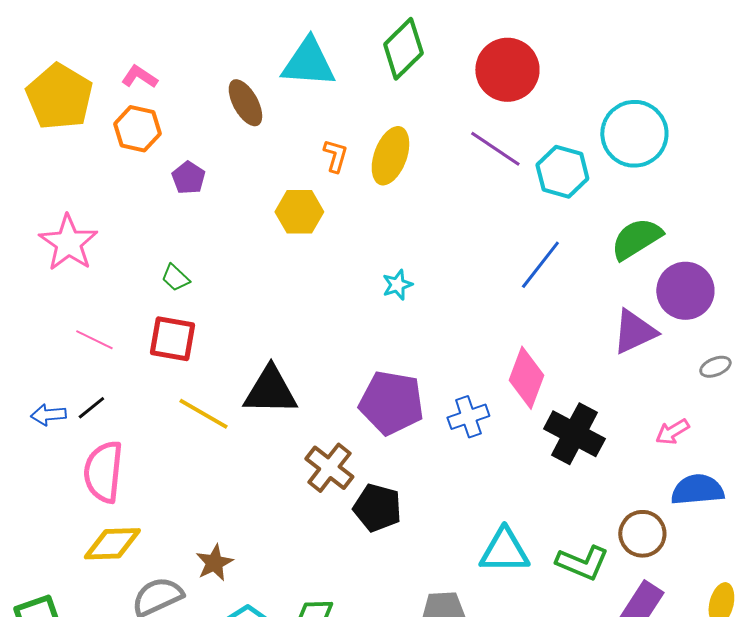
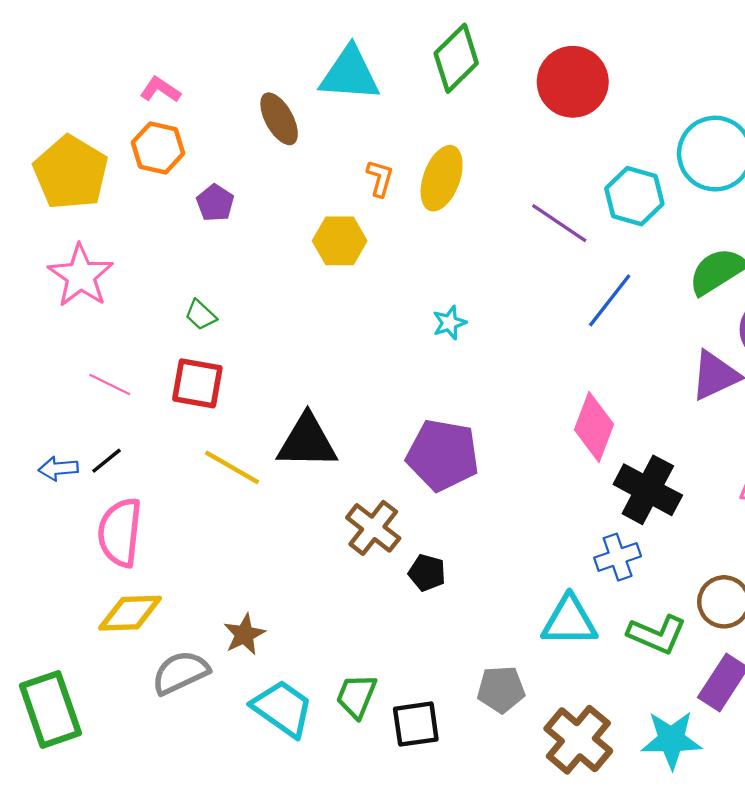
yellow pentagon: (59, 97) -> (71, 173), moved
purple line: (495, 149) -> (559, 223), moved
blue cross: (468, 417) -> (618, 557), moved
black pentagon: (377, 508) -> (427, 573), size x0.7

